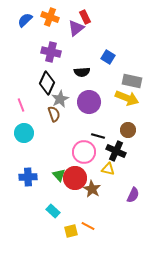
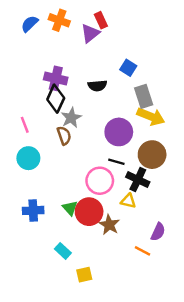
purple cross: (51, 52) -> (56, 78), moved
gray rectangle: (132, 81) -> (144, 96), moved, turned 60
purple circle: (89, 102) -> (119, 132), moved
brown circle: (128, 130) -> (152, 155), size x1.5
orange line: (88, 226) -> (143, 251), moved

